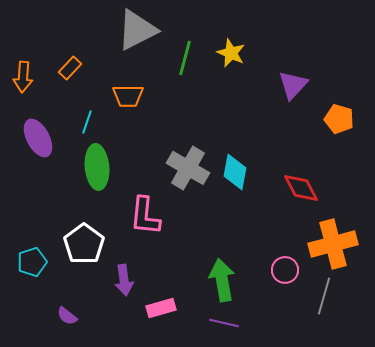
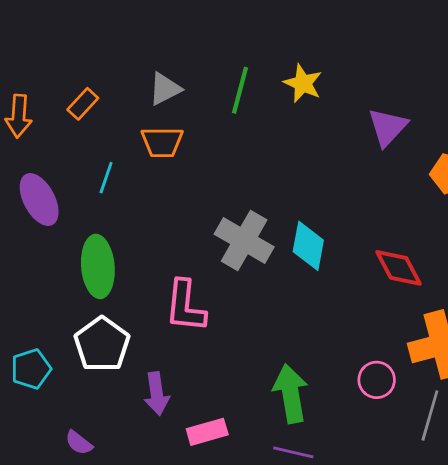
gray triangle: (137, 30) -> (165, 89), moved, size x0.6
green ellipse: (97, 167) -> (98, 266), moved

